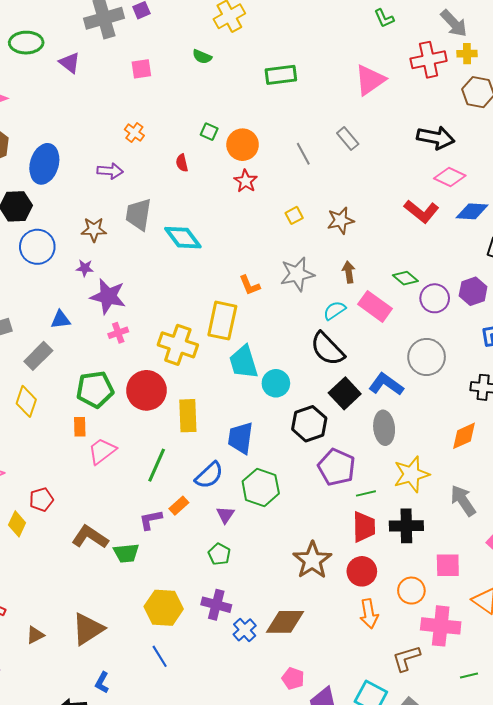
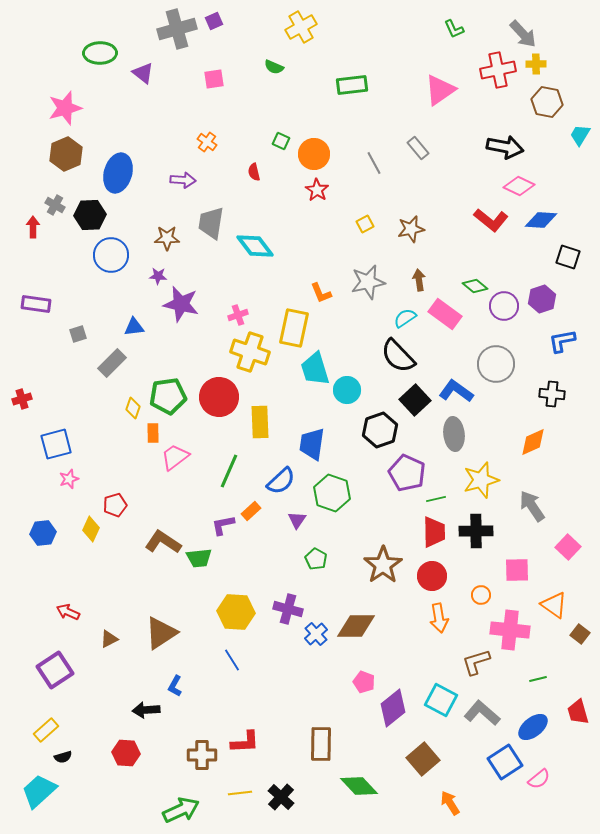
pink cross: (118, 333) -> (238, 315), moved
yellow diamond: (26, 401) -> (133, 408), moved, size x0.7
green pentagon: (219, 554) -> (316, 559), moved
orange circle: (411, 591) -> (481, 595), size x0.7

